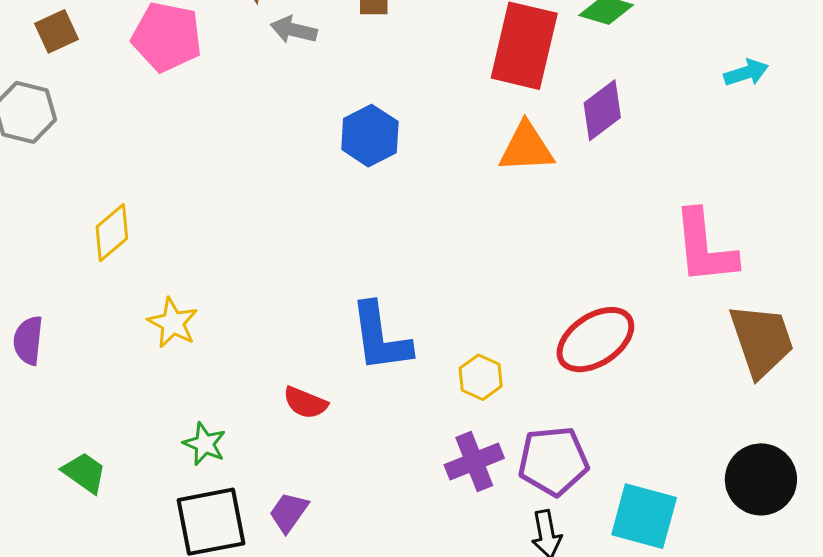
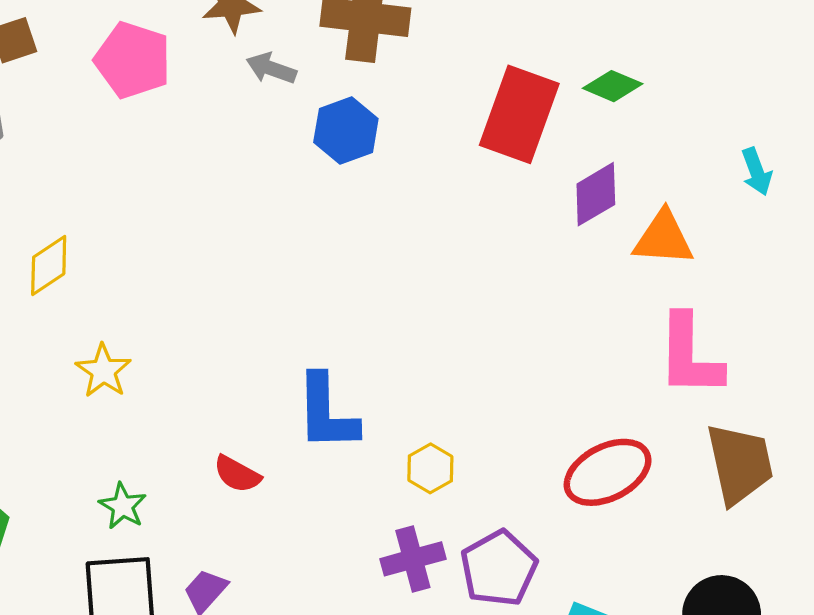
cyan arrow: (746, 73) -> (757, 172), turned 81
blue hexagon: (370, 136) -> (346, 130), moved
orange triangle: (526, 148) -> (663, 238), moved
red ellipse: (595, 340) -> (608, 472), moved
purple pentagon: (553, 461) -> (499, 568), turned -30

